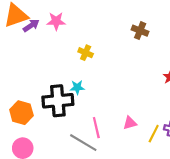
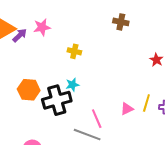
orange hexagon: (21, 113) -> (29, 90), moved
yellow line: (154, 134) -> (146, 103), moved

